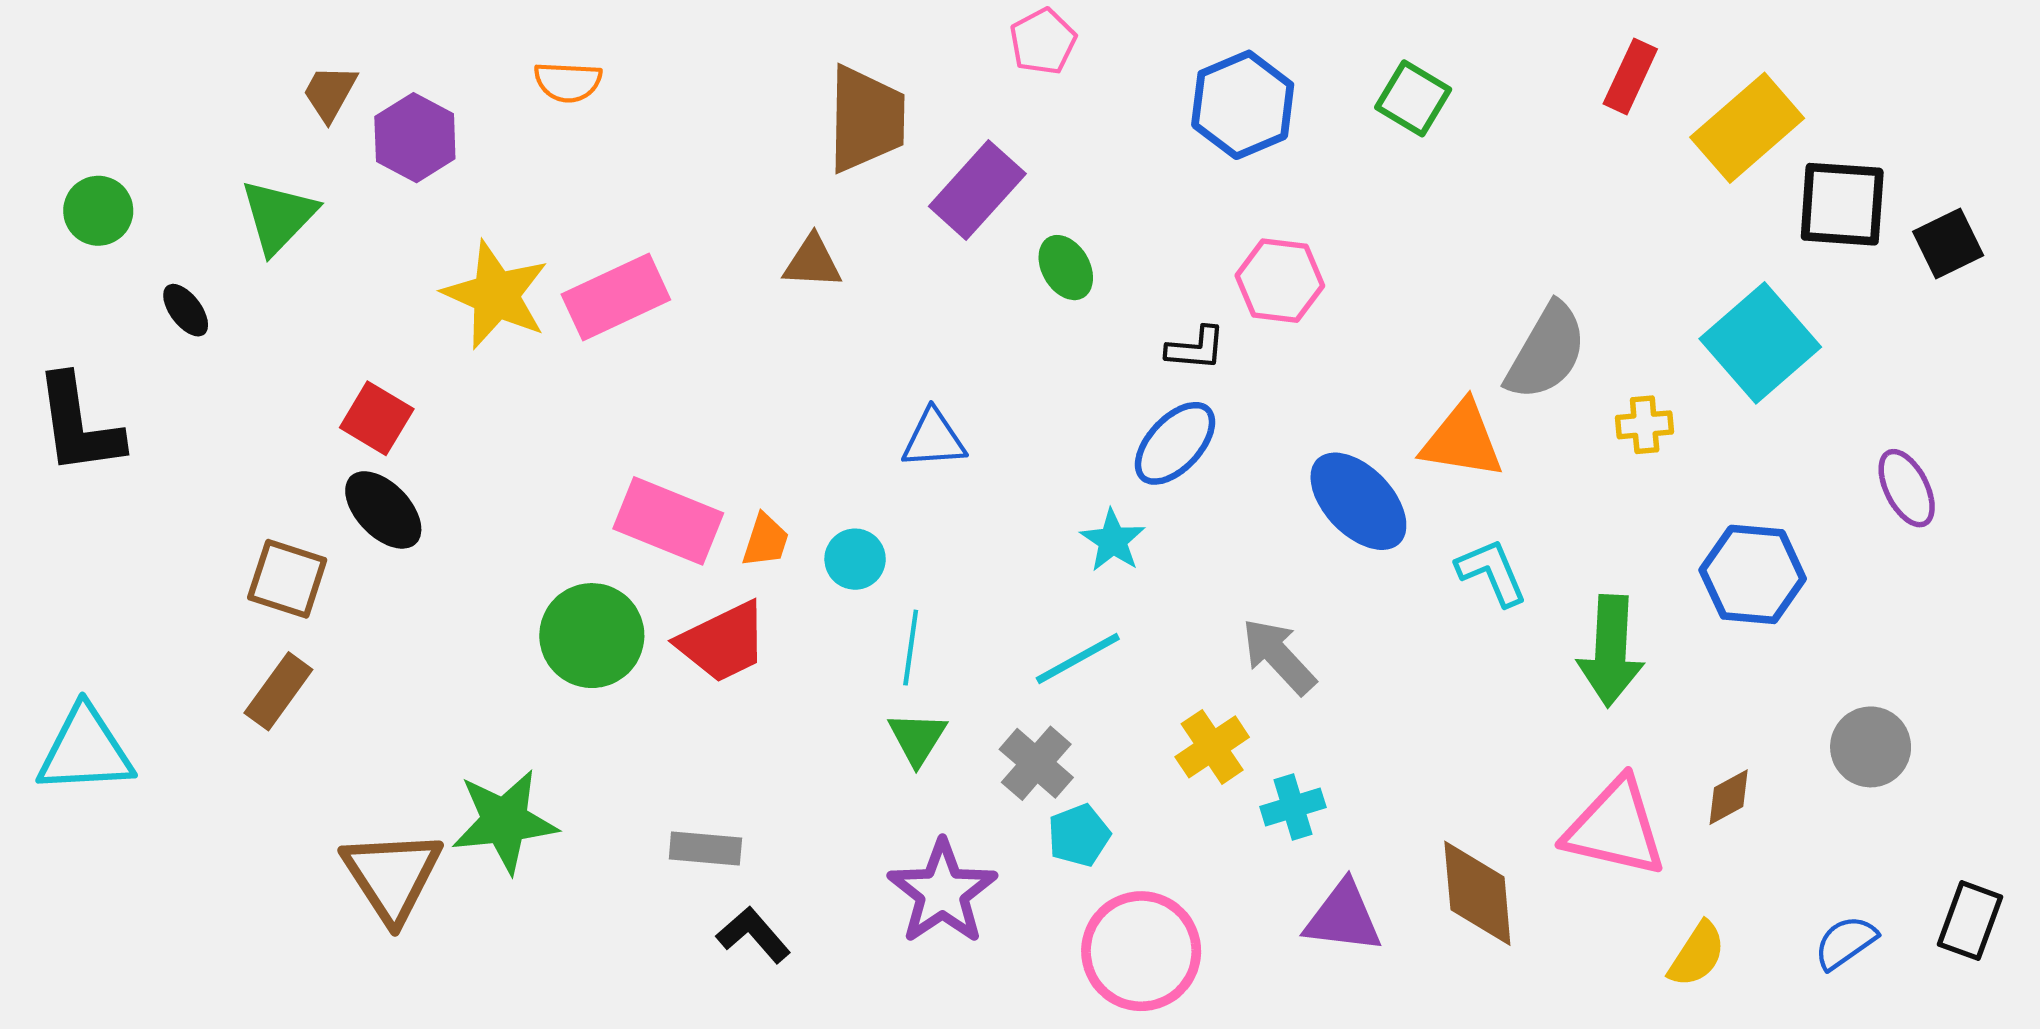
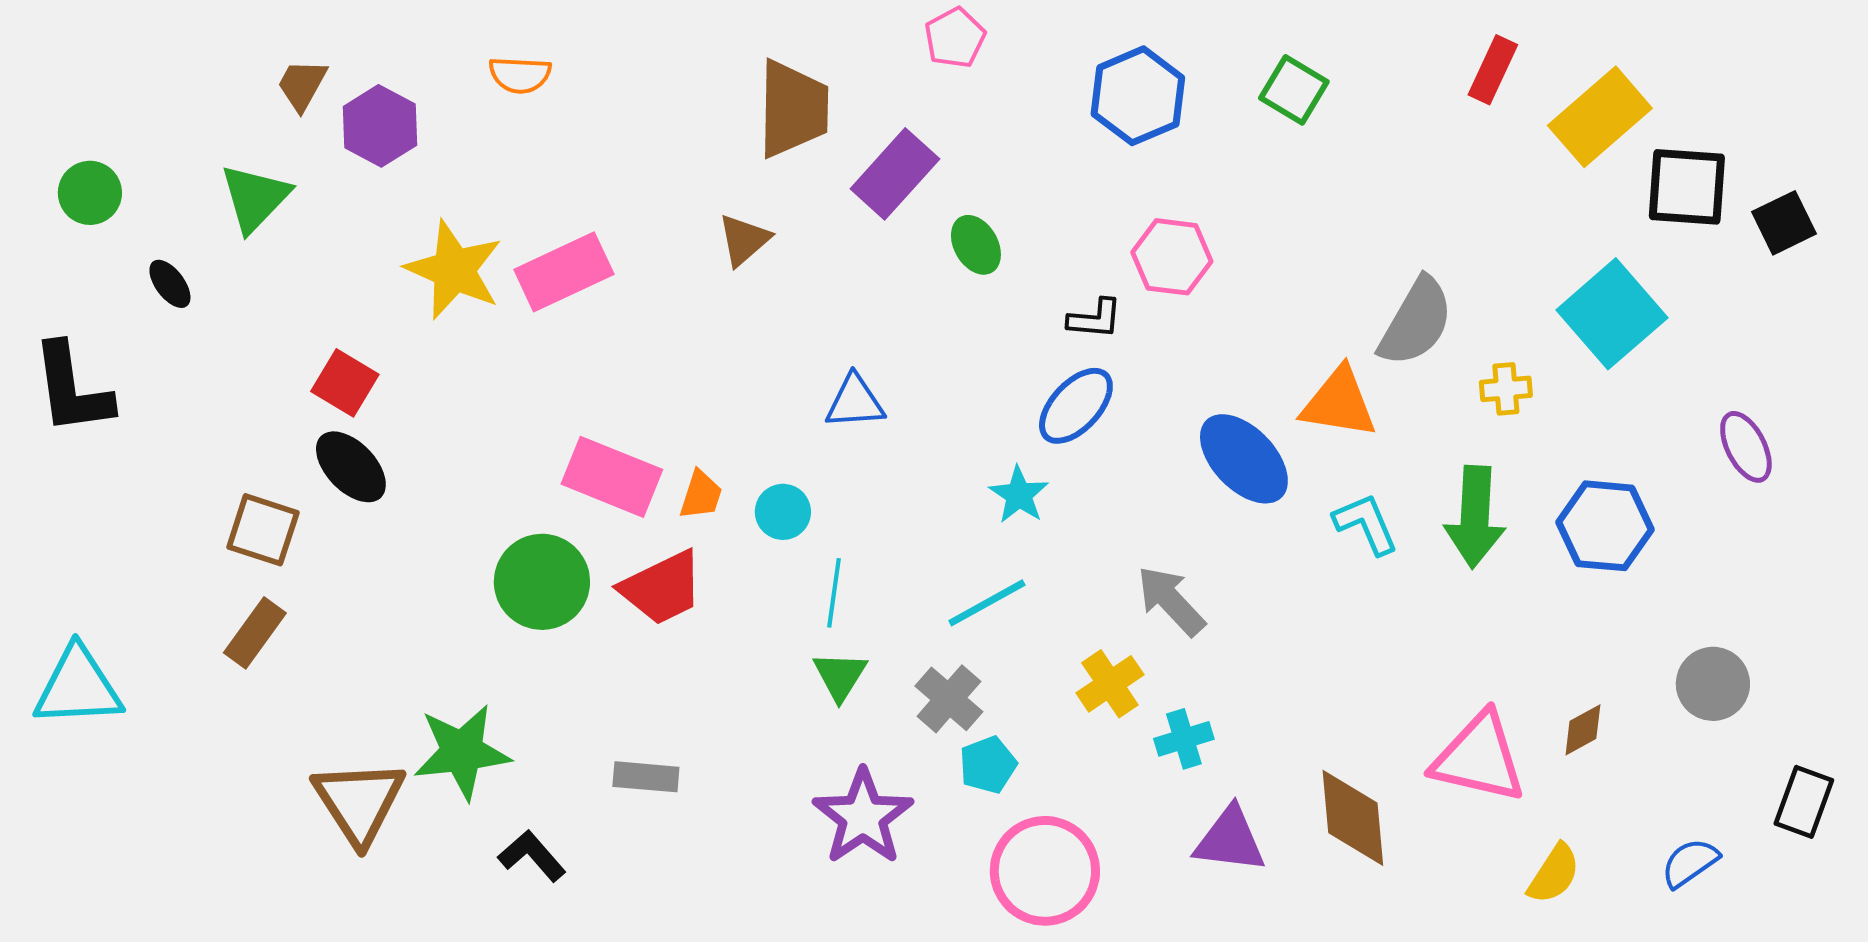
brown triangle: (812, 262) -> (744, 240), turned -44
green arrow: (1611, 651) -> (1475, 517), moved
black rectangle: (1970, 921) -> (1804, 802), moved
black L-shape: (753, 935) -> (532, 856), moved

